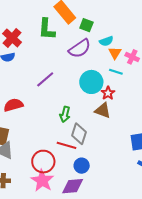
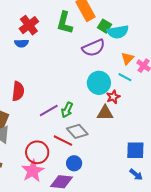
cyan semicircle: (106, 41) -> (118, 32), moved, size x1.5
purple line: (45, 79) -> (49, 110), moved
red semicircle: (13, 105) -> (18, 91), turned 102
brown triangle: (103, 110) -> (105, 113), turned -30
gray diamond: (79, 134) -> (77, 131), turned -70

